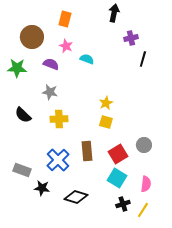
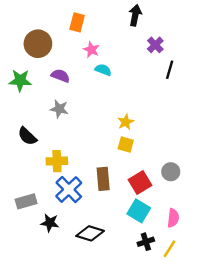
purple cross: (131, 38) -> (155, 45), turned -32
pink star: (66, 46) -> (91, 50), moved
yellow cross: (59, 119) -> (57, 161), moved
gray rectangle: (22, 170) -> (26, 201), turned -36

